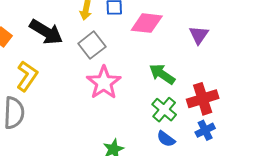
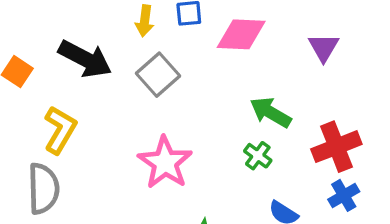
pink star: (104, 83) -> (165, 163), moved
green cross: (164, 110) -> (258, 156), moved, size x0.7

